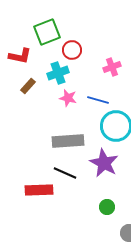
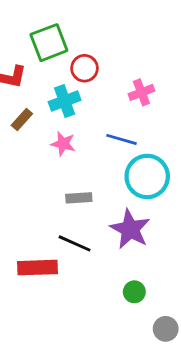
pink star: (68, 98) -> (63, 144), moved
gray rectangle: (68, 141) -> (79, 198), size x0.6

